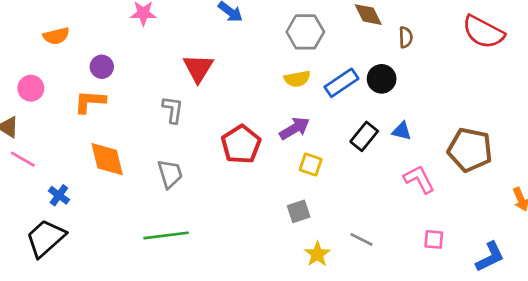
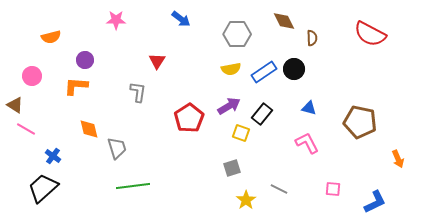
red triangle: (198, 68) -> (157, 61), size x0.7
black rectangle: (364, 136) -> (262, 114), moved
orange diamond: (107, 159) -> (89, 129), size x0.7
gray trapezoid: (170, 174) -> (117, 148), moved
pink L-shape: (419, 179) -> (307, 143), moved

